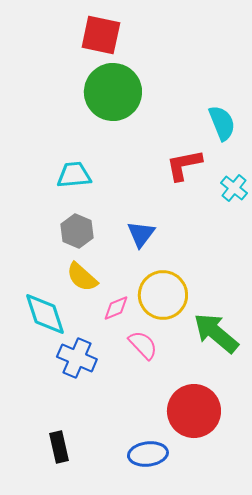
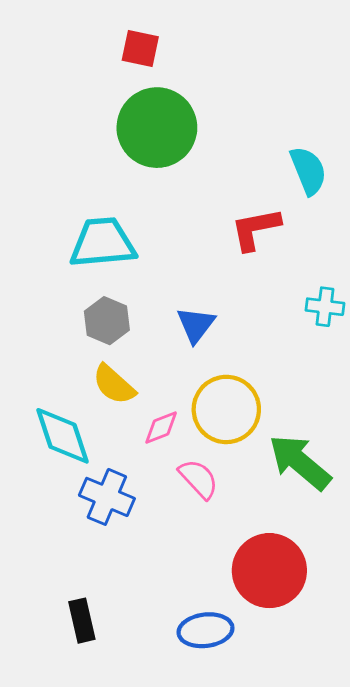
red square: (101, 35) -> (140, 48), size x0.7
cyan trapezoid: (74, 175) -> (103, 243), size x1.4
cyan cross: (234, 188) -> (325, 307), moved, turned -32

